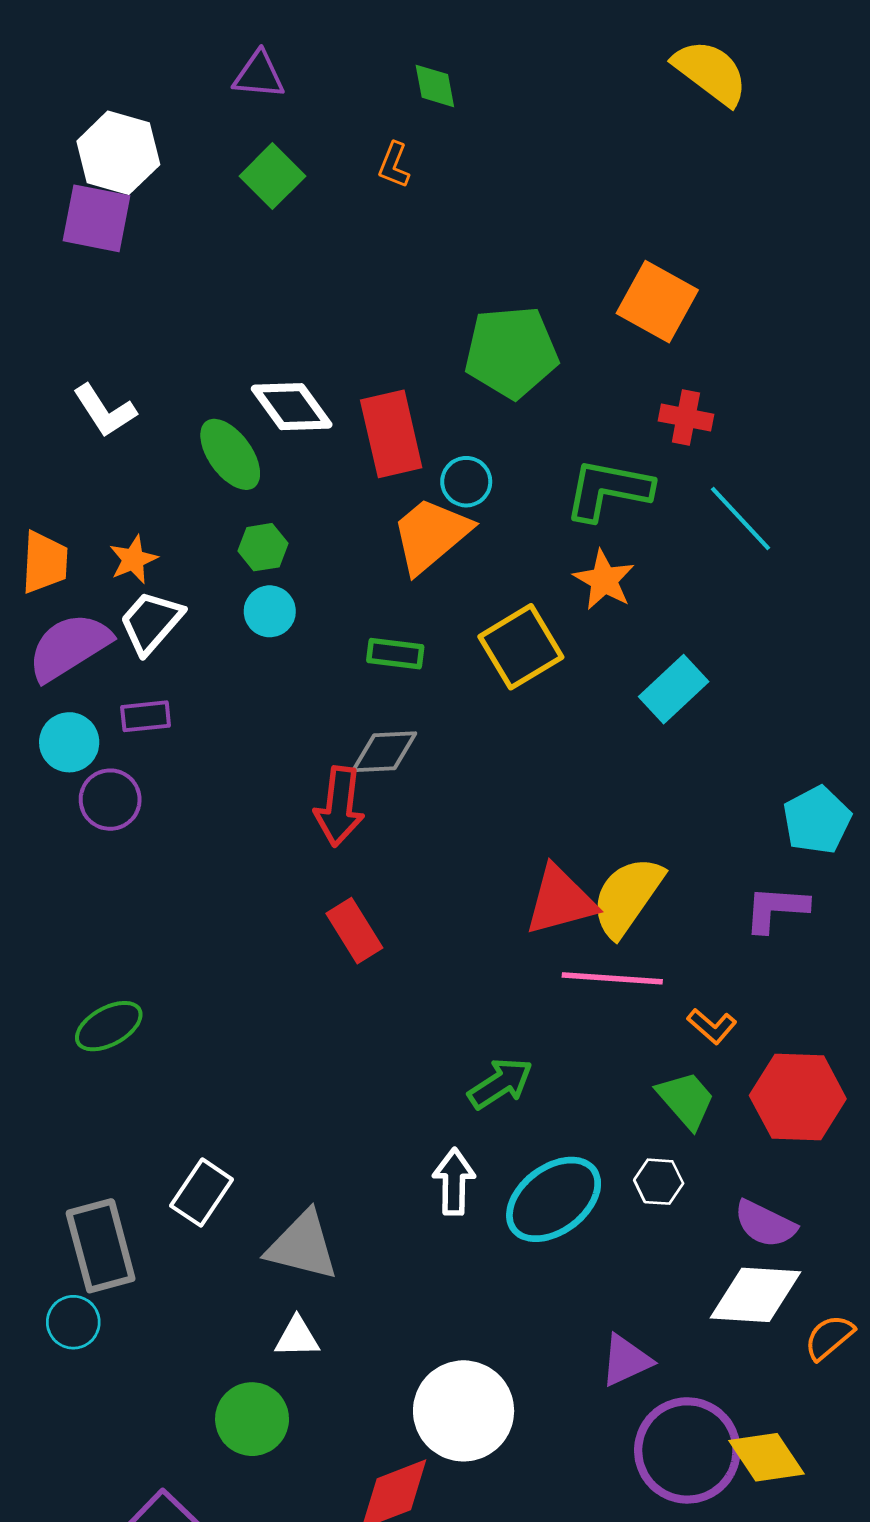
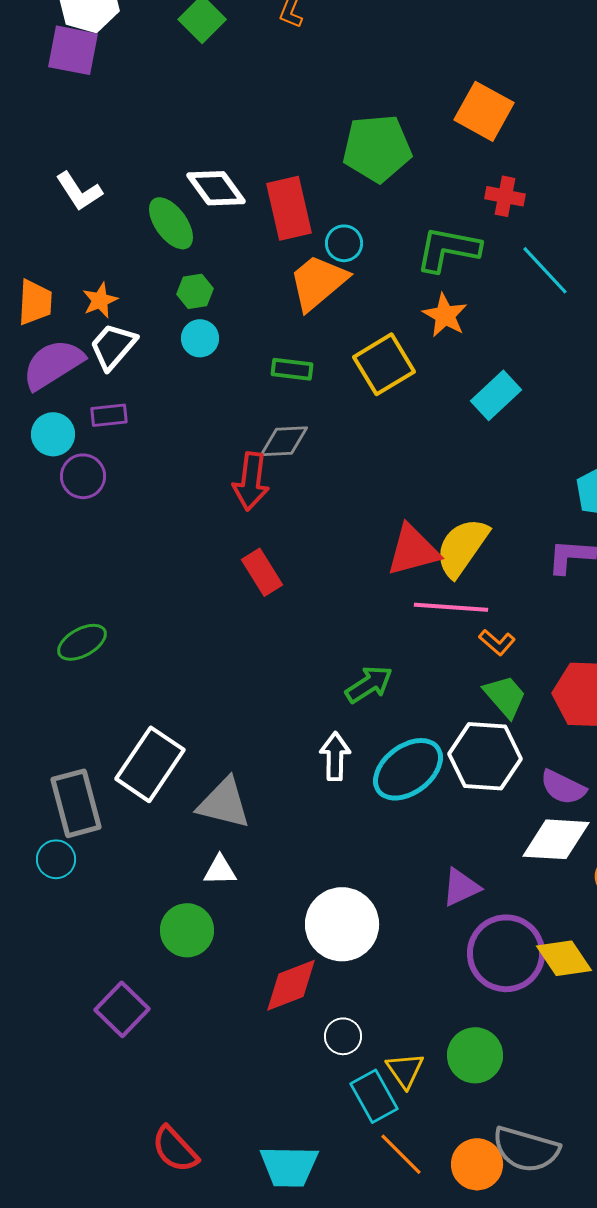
orange L-shape: (712, 1026) -> (497, 642), moved
white hexagon: (659, 1182) -> (485, 756), size x2.0
white rectangle: (202, 1193) -> (150, 764), size x1.5

